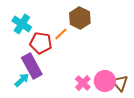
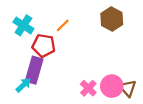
brown hexagon: (80, 18) -> (112, 19), moved
orange line: (61, 34) -> (63, 25), moved
purple rectangle: (32, 66) -> (34, 70), turned 45

